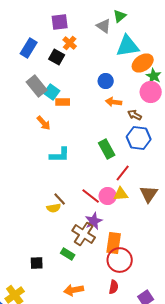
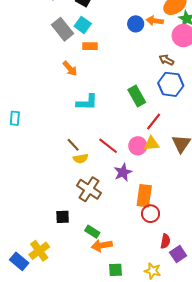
cyan square: (52, 92) -> (83, 25), moved
orange arrow: (114, 102) -> (155, 21), moved
red line: (91, 196) -> (108, 146), moved
brown line: (60, 199) -> (73, 145), moved
brown cross: (84, 234) -> (89, 189), moved
green rectangle: (68, 254) -> (92, 232), moved
red circle: (120, 260) -> (151, 214), size x0.7
red semicircle: (114, 287) -> (165, 241), moved

